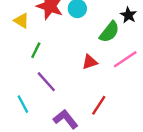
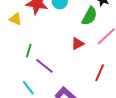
green line: (36, 50) -> (29, 51), moved
red line: (99, 105) -> (100, 73), moved

